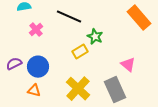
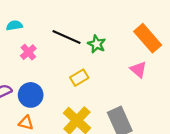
green star: (95, 37) -> (97, 44), moved
pink triangle: (128, 65) -> (138, 69), moved

